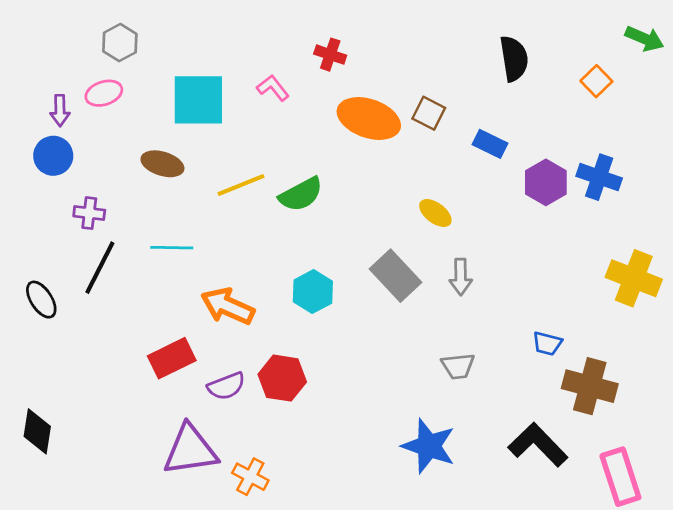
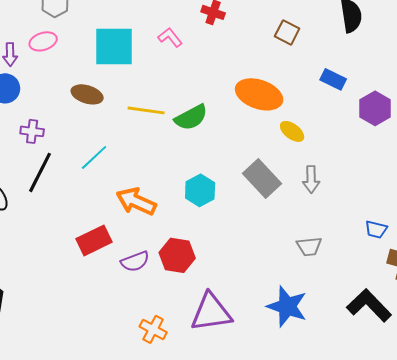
brown square: (429, 113) -> (287, 32), moved
orange ellipse: (369, 118) -> (259, 94), moved
yellow line: (241, 185) -> (146, 110), turned 30
cyan line: (172, 248) -> (94, 157), turned -44
purple triangle: (190, 450) -> (211, 312), moved

